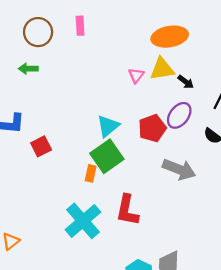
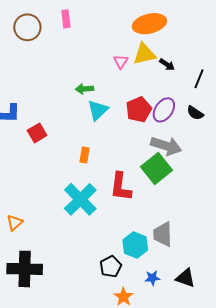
green arrow: (28, 69) -> (84, 89), moved
purple ellipse: (179, 115) -> (164, 110), moved
green square: (107, 156) -> (157, 168), moved

